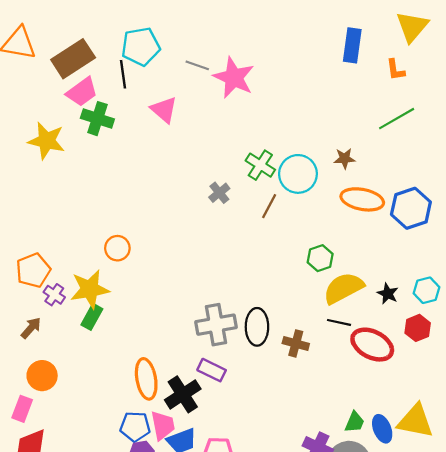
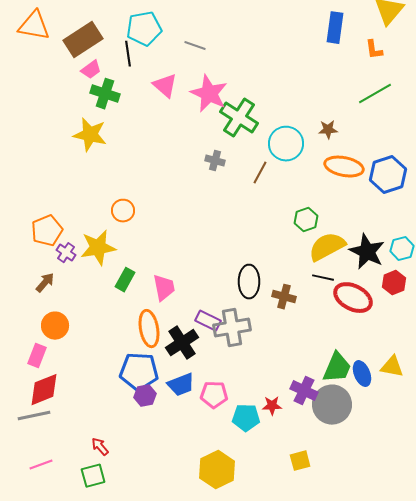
pink star: (234, 78) -> (209, 94), moved
pink trapezoid: (82, 92) -> (91, 70), size x0.7
yellow star: (46, 141) -> (90, 135), moved
green cross: (260, 165) -> (239, 118), moved, size x1.4
gray cross: (219, 193) -> (215, 161), turned -36
black star: (388, 294) -> (367, 252), size x1.8
green rectangle: (92, 317) -> (125, 280), moved
gray cross: (216, 325) -> (232, 328), moved
yellow triangle: (415, 421) -> (392, 367), size x0.7
green trapezoid: (354, 422) -> (337, 368), size x1.6
pink trapezoid: (163, 425) -> (164, 288), moved
blue pentagon: (135, 427) -> (139, 372), size x1.4

